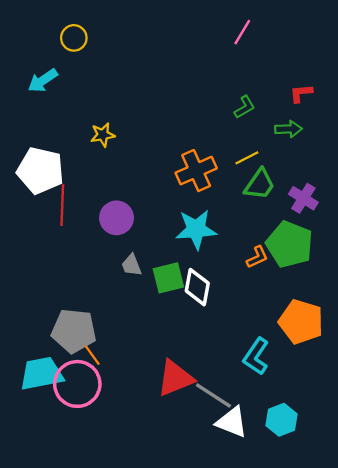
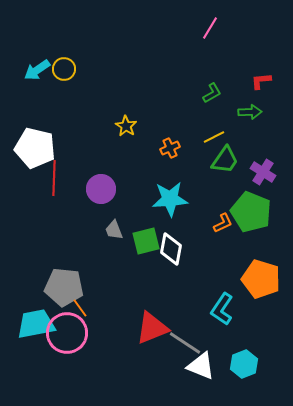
yellow circle: (74, 38) -> (64, 69), moved
yellow star: (103, 135) -> (126, 126), moved, turned -30
orange cross: (196, 171) -> (170, 148), size x0.6

